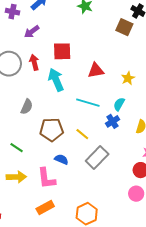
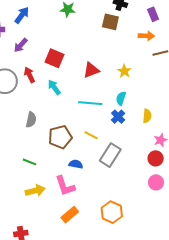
red square: (62, 51) -> (54, 58), turned 36
cyan arrow: (56, 80) -> (54, 87), size x0.7

